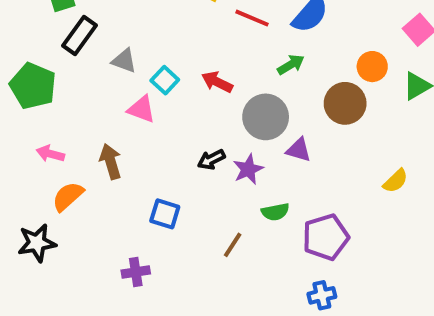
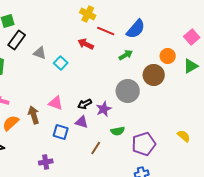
red arrow: (217, 82) -> (86, 44), moved
pink triangle: (142, 109) -> (56, 103), moved
gray circle: (266, 117) -> (128, 91), moved
purple triangle: (299, 150) -> (82, 122), moved
brown arrow: (111, 162) -> (34, 115), moved
yellow semicircle: (395, 181) -> (184, 136), moved, turned -96

